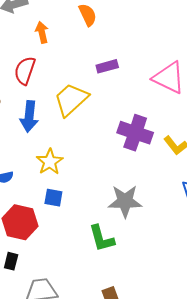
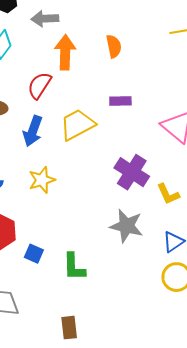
orange arrow: (42, 32) -> (65, 52), size x1.6
blue square: (53, 198) -> (34, 254), moved
gray star: (125, 201) -> (126, 226), moved

